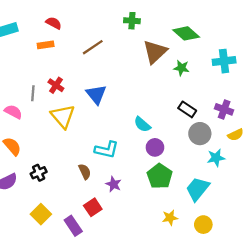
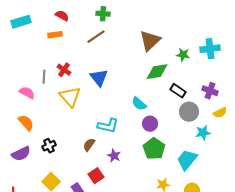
green cross: (132, 21) -> (103, 14), moved
green diamond: (186, 33) -> (157, 72), moved, turned -50
green star: (181, 68) -> (183, 55), moved
brown semicircle: (85, 172) -> (89, 145), turned -120

